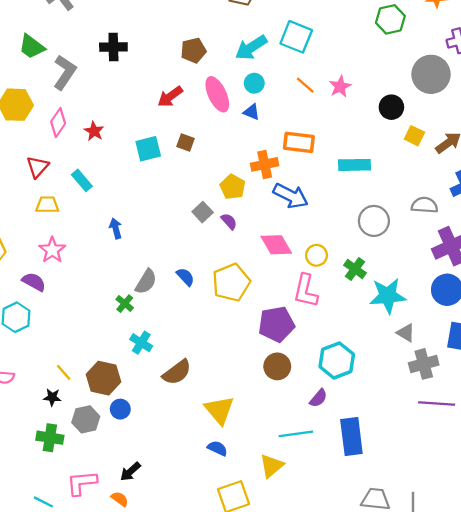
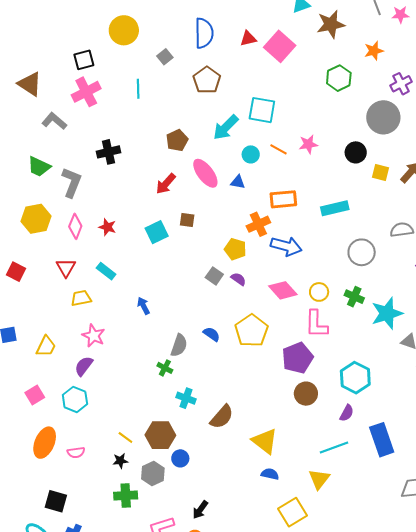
cyan circle: (254, 83) -> (251, 154), moved
pink star: (340, 87) -> (308, 144), turned 30
purple semicircle: (34, 282) -> (84, 366), turned -70

